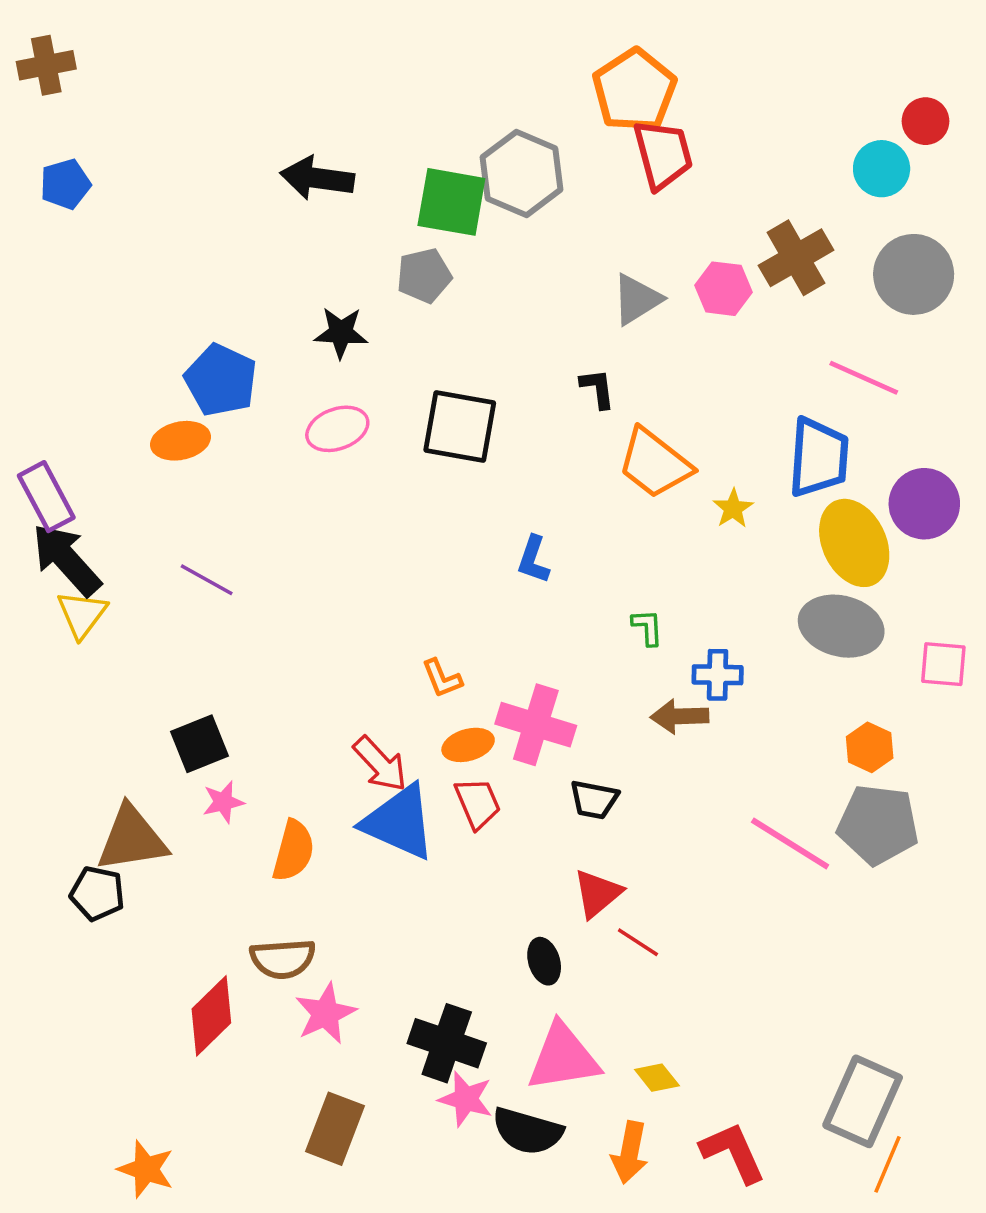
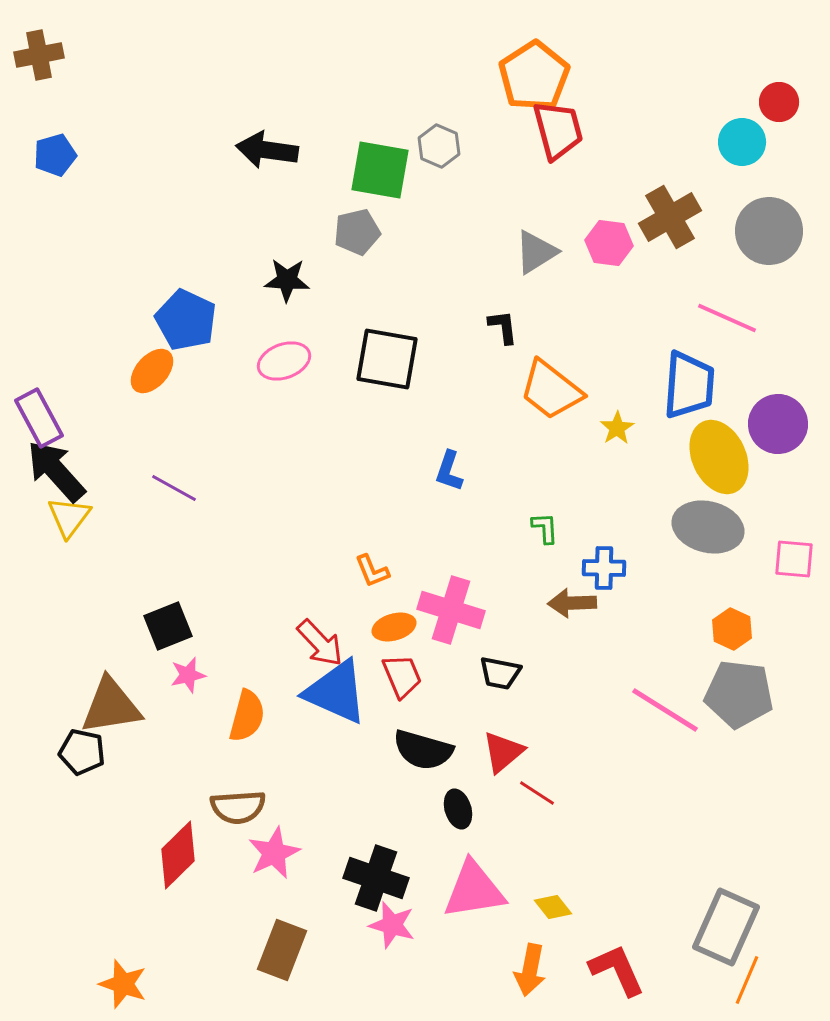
gray hexagon: (522, 173) -> (439, 146), size x0.6
orange ellipse: (181, 441) -> (152, 371), turned -36
black semicircle: (527, 1131) -> (423, 750), moved

